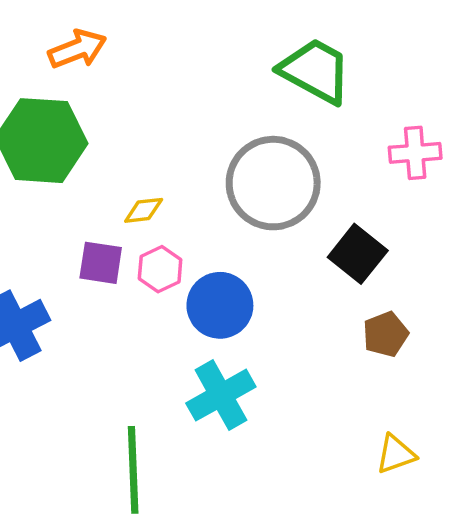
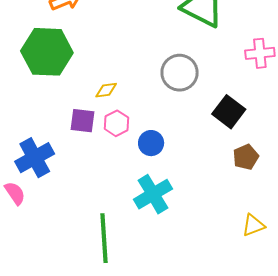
gray circle: (273, 183) -> (180, 73), size x0.7
blue circle: (220, 305) -> (151, 143), size x0.7

